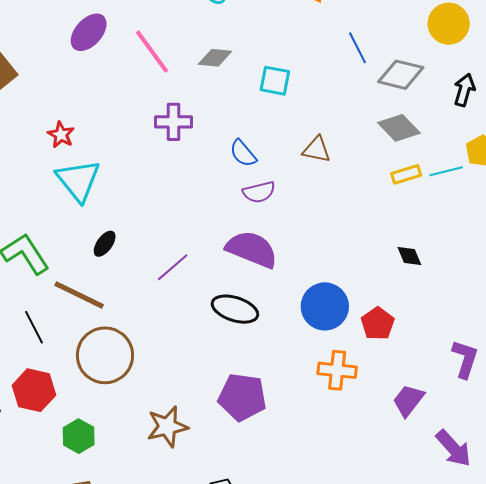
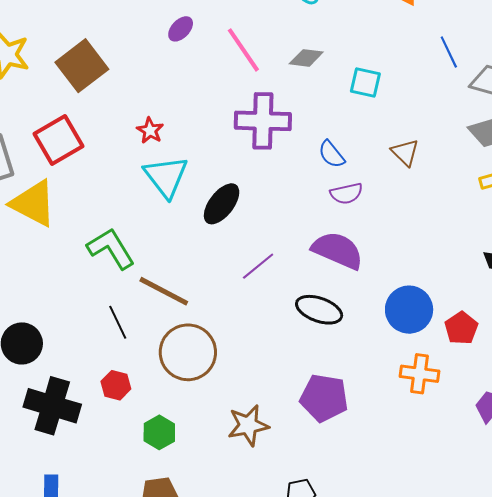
purple ellipse: (89, 32) -> (181, 29), size x0.7
purple cross: (173, 122) -> (263, 121), size x1.5
brown triangle: (316, 150) -> (405, 152), turned 32
black ellipse: (105, 244) -> (222, 204), moved, size x1.6
red hexagon: (34, 390) -> (116, 385), size x0.7

